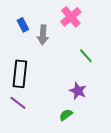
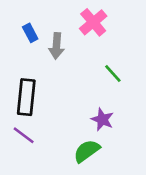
green semicircle: (66, 115) -> (87, 151), size x1.5

